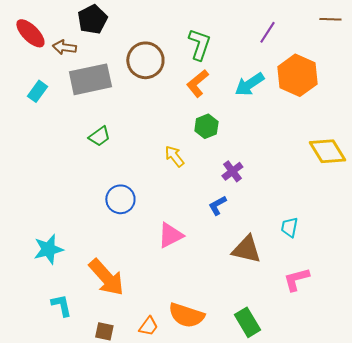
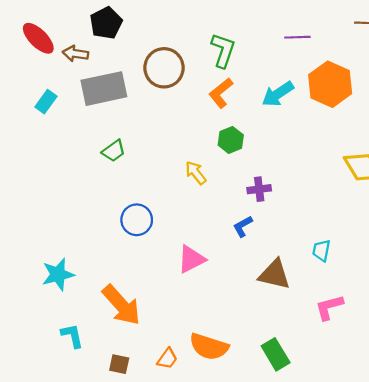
purple line: (267, 32) -> (297, 37), turned 55
purple cross: (232, 171) -> (259, 189), turned 30

